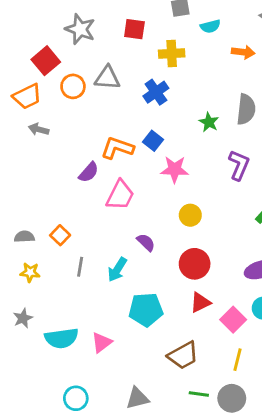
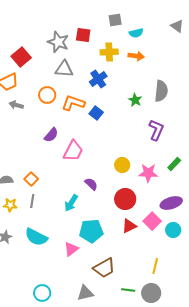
gray star: (80, 29) -> (58, 42), moved
orange arrow: (243, 52) -> (136, 56), moved
orange circle: (73, 86) -> (47, 95), moved
orange L-shape: (117, 148) -> (73, 103), moved
pink star: (175, 169) -> (148, 173), moved
gray line: (80, 267) -> (32, 201), moved
pink square: (233, 320) -> (152, 221), moved
cyan semicircle: (62, 338) -> (36, 237), moved, turned 35
pink triangle: (102, 342) -> (71, 249), moved
brown trapezoid: (183, 355) -> (104, 268), moved

